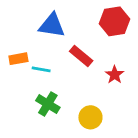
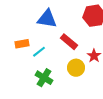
cyan line: (41, 69) -> (39, 52), turned -48
yellow circle: (90, 117) -> (76, 68), moved

